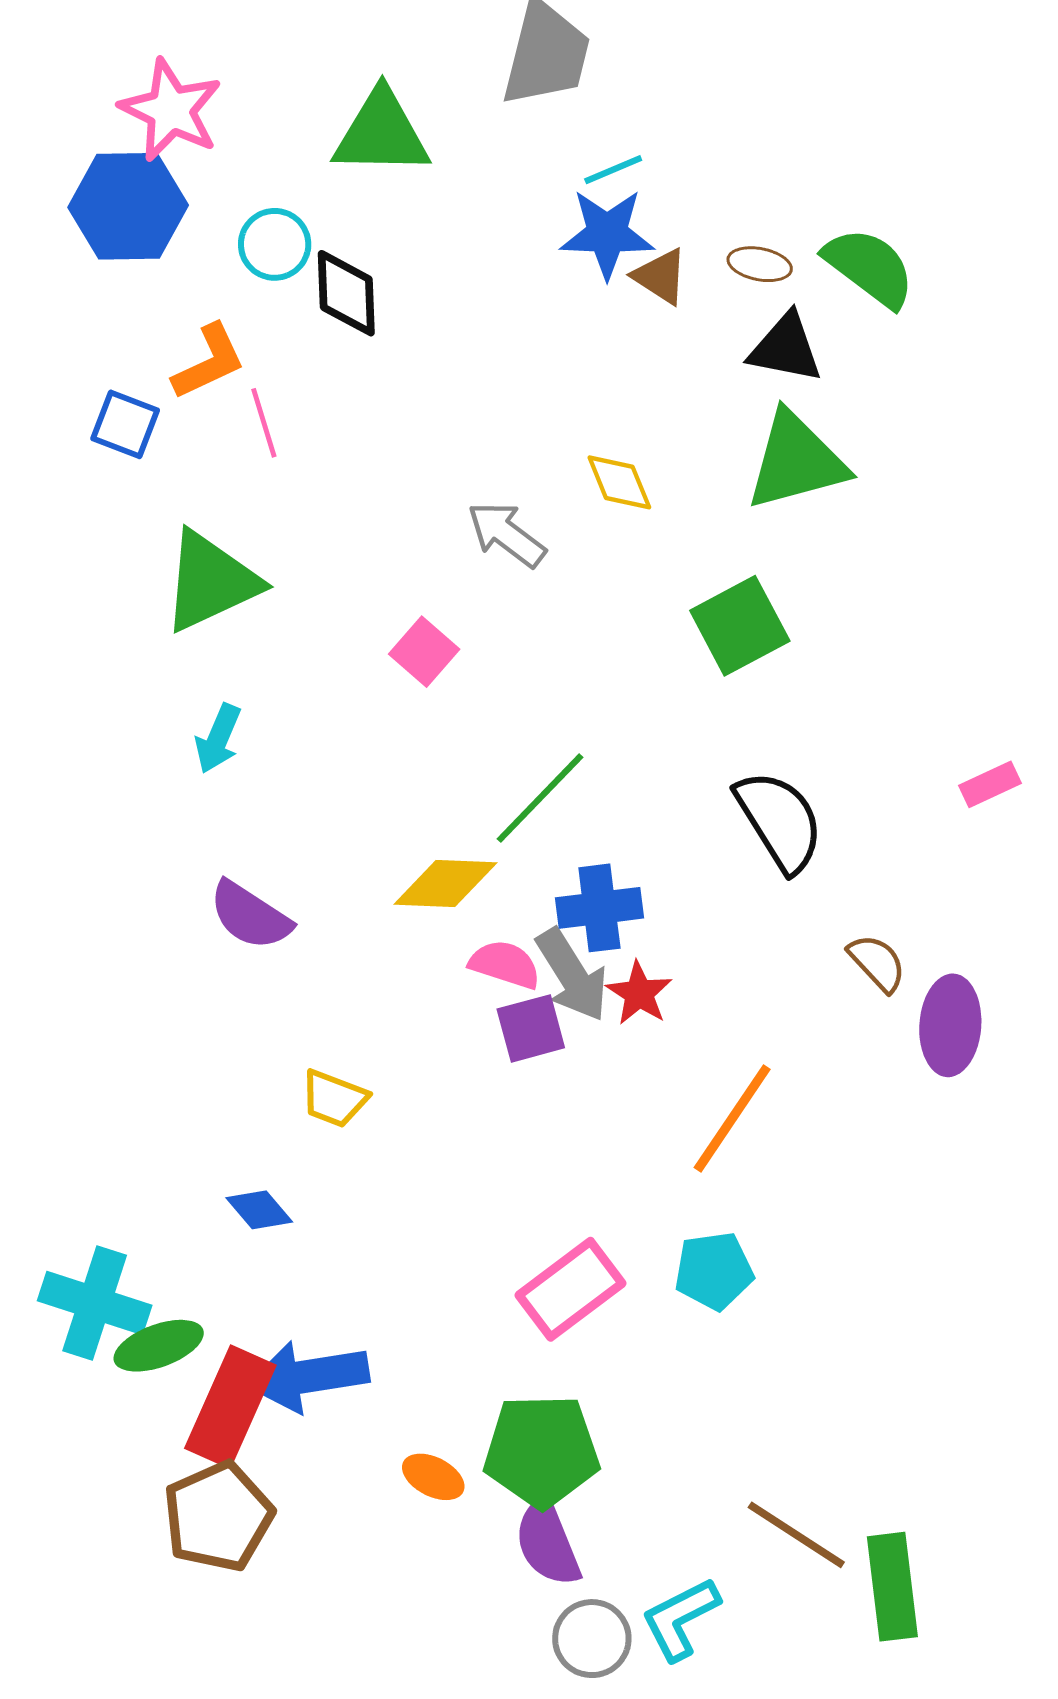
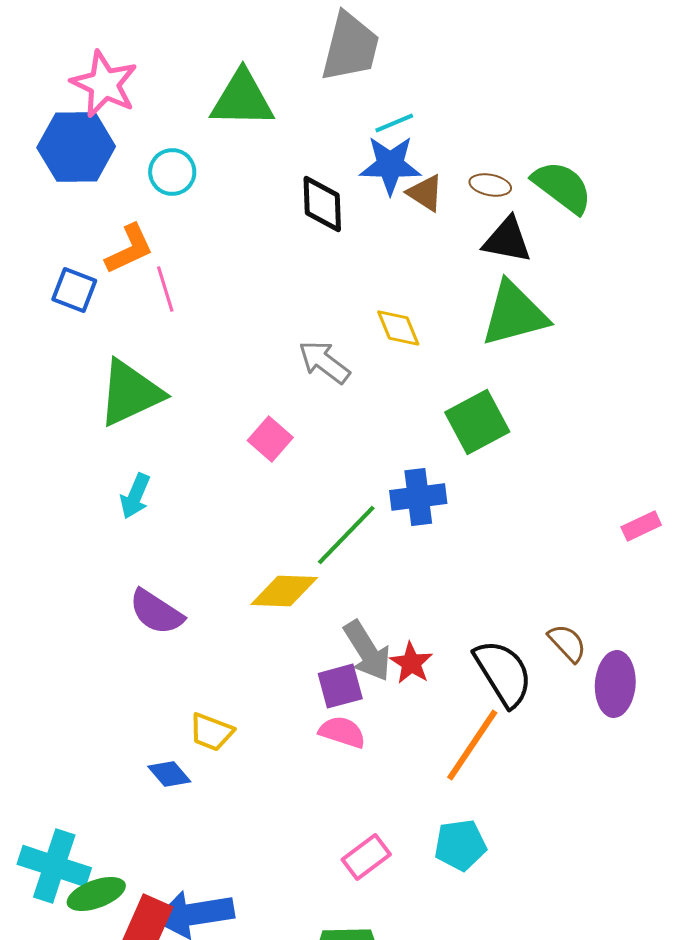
black diamond: (346, 293) -> (322, 204), moved
black semicircle: (779, 821) -> (503, 673), moved
blue cross: (599, 908) -> (418, 497), moved
pink semicircle: (505, 964) -> (342, 732), moved
blue diamond: (259, 1210) -> (169, 774), moved
pink rectangle: (571, 1289) -> (366, 857), size x0.7

